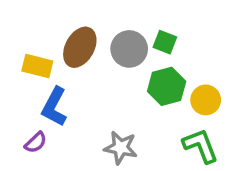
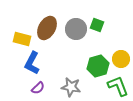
green hexagon: (167, 86) -> (98, 66), moved
purple semicircle: (36, 142) -> (38, 88), moved

